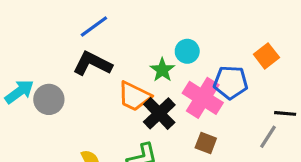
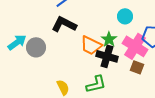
green star: (162, 70) -> (109, 39), moved
black cross: (159, 113) -> (107, 56), turned -30
brown square: (206, 143) -> (137, 67), moved

